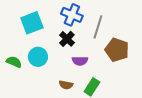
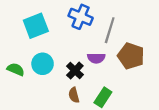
black cross: (67, 39) -> (75, 70), moved
purple semicircle: (80, 61) -> (96, 58), moved
brown semicircle: (66, 85) -> (74, 95), turned 64

